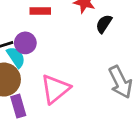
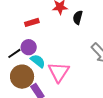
cyan semicircle: (16, 57) -> (38, 61), moved

